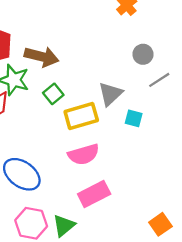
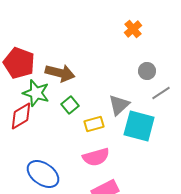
yellow rectangle: (81, 116) -> (94, 124), size x0.7
cyan square: (134, 118) -> (139, 126), size x2.0

